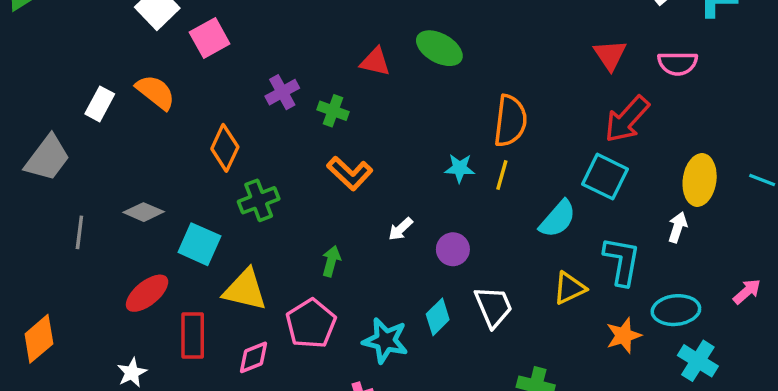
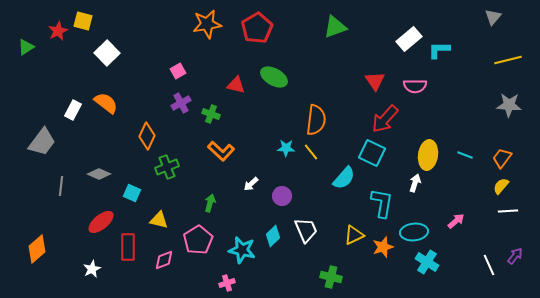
pink square: (210, 38) -> (178, 71), moved, size x0.7
yellow line: (502, 175) -> (311, 152), turned -54
cyan square: (199, 244) -> (132, 193), size x0.7
yellow triangle: (569, 288) -> (354, 235), moved
yellow triangle: (245, 290) -> (159, 220), size x0.7

